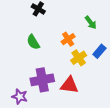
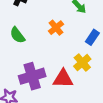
yellow cross: (79, 58) -> (82, 63), moved

